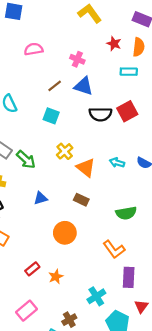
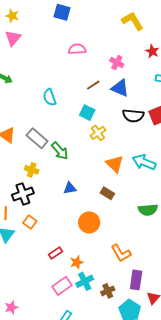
yellow cross: (65, 151) -> (98, 133), moved
cyan arrow: (117, 163) -> (144, 162), size x1.6
orange L-shape: (114, 249) -> (121, 253), moved
purple rectangle: (129, 277) -> (136, 280), moved
cyan cross: (96, 296) -> (85, 281), moved
pink rectangle: (27, 311) -> (62, 286), moved
brown cross: (69, 320) -> (108, 291), moved

